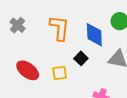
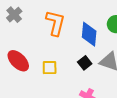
black square: (81, 58) -> (85, 63), moved

